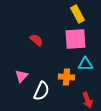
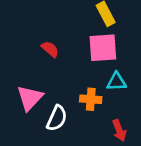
pink triangle: (21, 76) -> (30, 98), size x1.5

